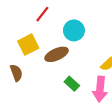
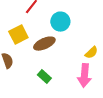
green rectangle: (72, 84) -> (44, 77), moved

